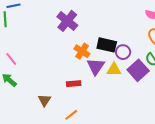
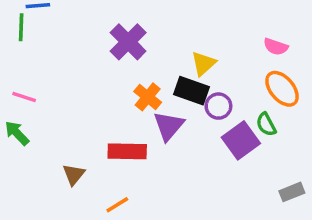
pink line: (11, 59) -> (24, 97), turned -40
yellow triangle: (114, 70) -> (203, 63), moved, turned -49
red rectangle: (74, 84) -> (127, 151), size x1.5

